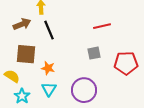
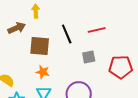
black line: (49, 30) -> (67, 34), moved
brown square: (26, 54) -> (40, 46), moved

